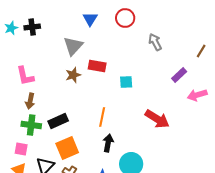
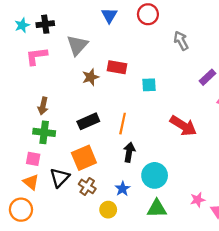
gray triangle: (73, 46) -> (77, 45), moved
pink L-shape: (25, 76) -> (36, 56), moved, turned 95
black rectangle: (58, 121) -> (88, 121), moved

